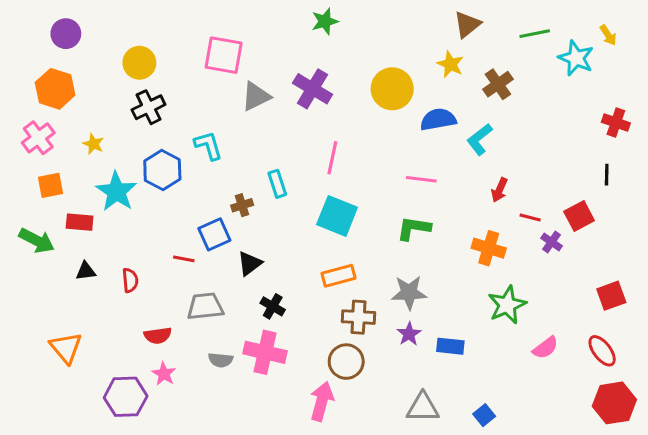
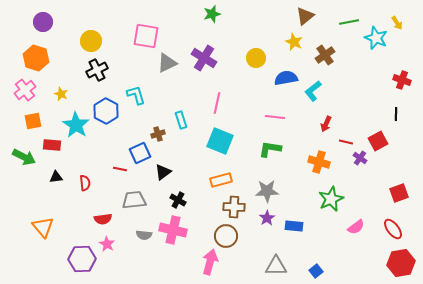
yellow circle: (392, 89) -> (256, 58), size x0.7

